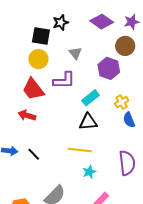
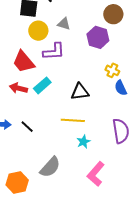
gray triangle: (75, 53) -> (64, 24), turned -32
yellow circle: (38, 59) -> (38, 31), moved
cyan rectangle: (90, 98) -> (42, 85), moved
yellow cross: (122, 102) -> (112, 70), turned -32

